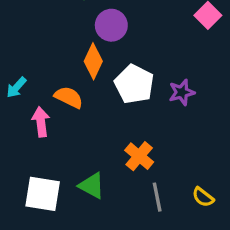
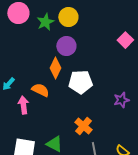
white pentagon: (134, 84) -> (80, 82), turned -30
purple star: (182, 92) -> (121, 100), moved

